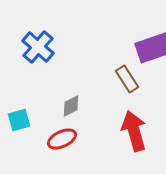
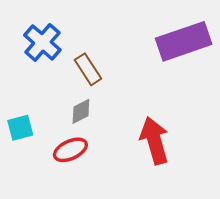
brown rectangle: (127, 79) -> (88, 69), moved

